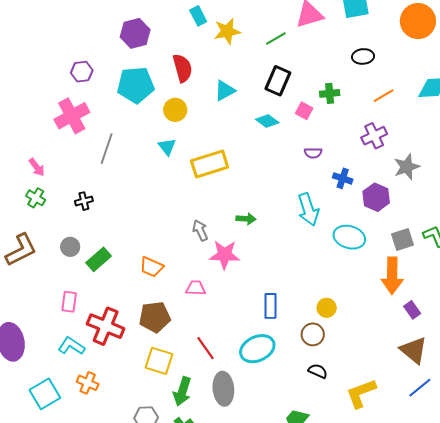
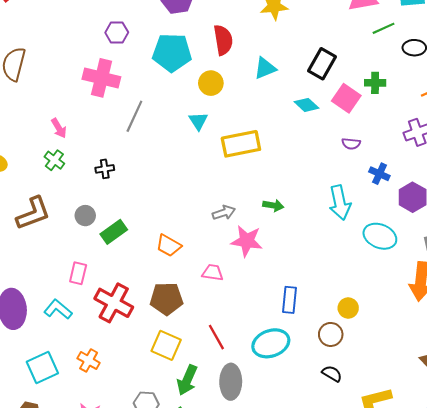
green line: (276, 38) -> (383, 28), moved
pink square: (304, 111) -> (346, 98), size x1.5
pink cross: (72, 116) -> (101, 78), turned 36
gray arrow: (200, 230) -> (224, 213), turned 90
cyan L-shape: (71, 346) -> (58, 309), moved

